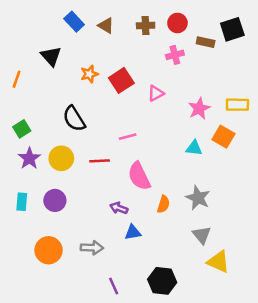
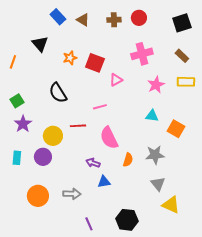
brown rectangle: (206, 42) -> (182, 56), moved, turned 32
pink cross: (175, 55) -> (142, 54), moved, size x1.5
red square: (121, 80) -> (95, 63), turned -36
pink triangle: (156, 93) -> (116, 80), moved
orange square: (223, 137) -> (176, 129), moved
yellow circle: (61, 158) -> (53, 136), moved
gray star: (198, 198) -> (155, 155), turned -30

